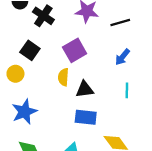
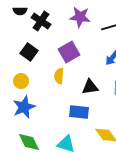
yellow circle: (15, 74) -> (21, 81), moved
black triangle: (85, 89) -> (90, 87), moved

